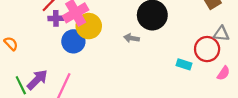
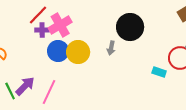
yellow circle: (89, 26) -> (78, 52), moved
gray arrow: (131, 38) -> (111, 48), turned -88

